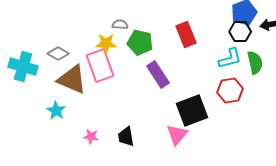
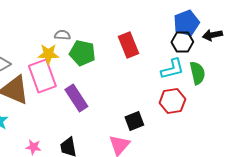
purple rectangle: (158, 75) -> (76, 98), moved
black square: (192, 111) -> (134, 121), size x0.6

